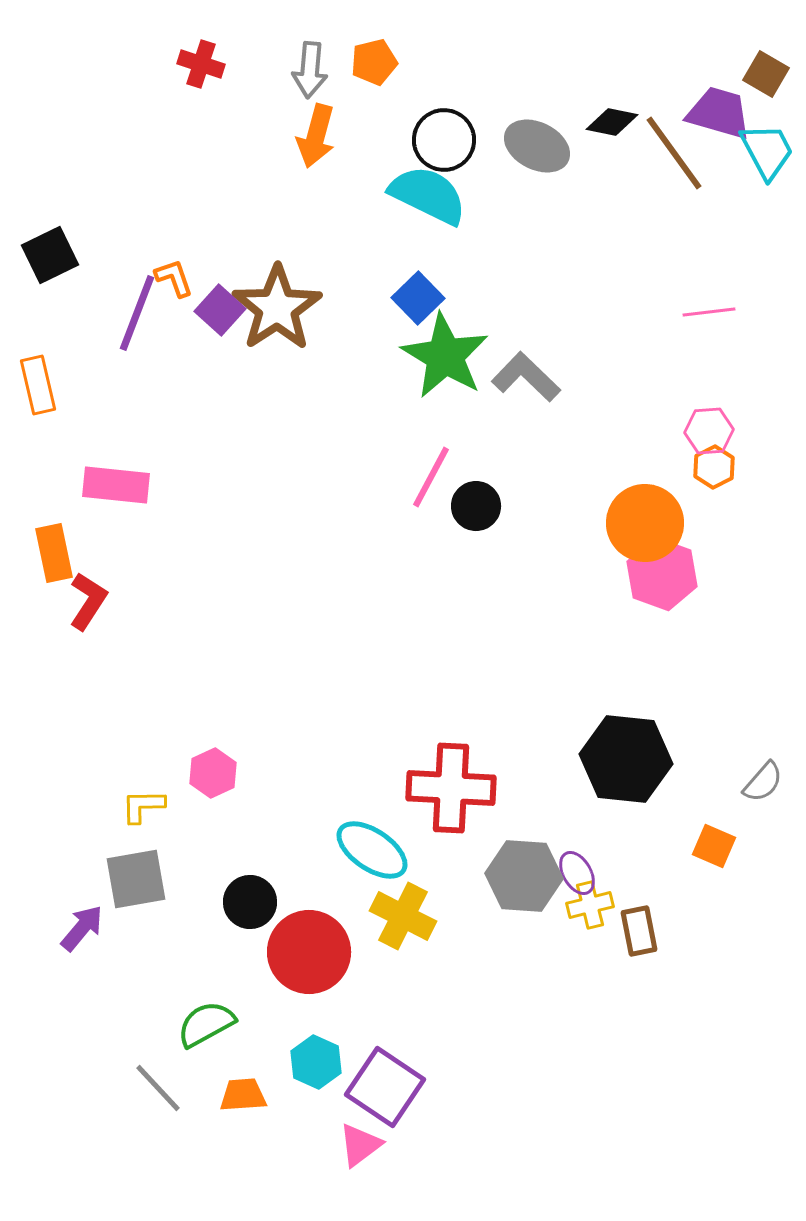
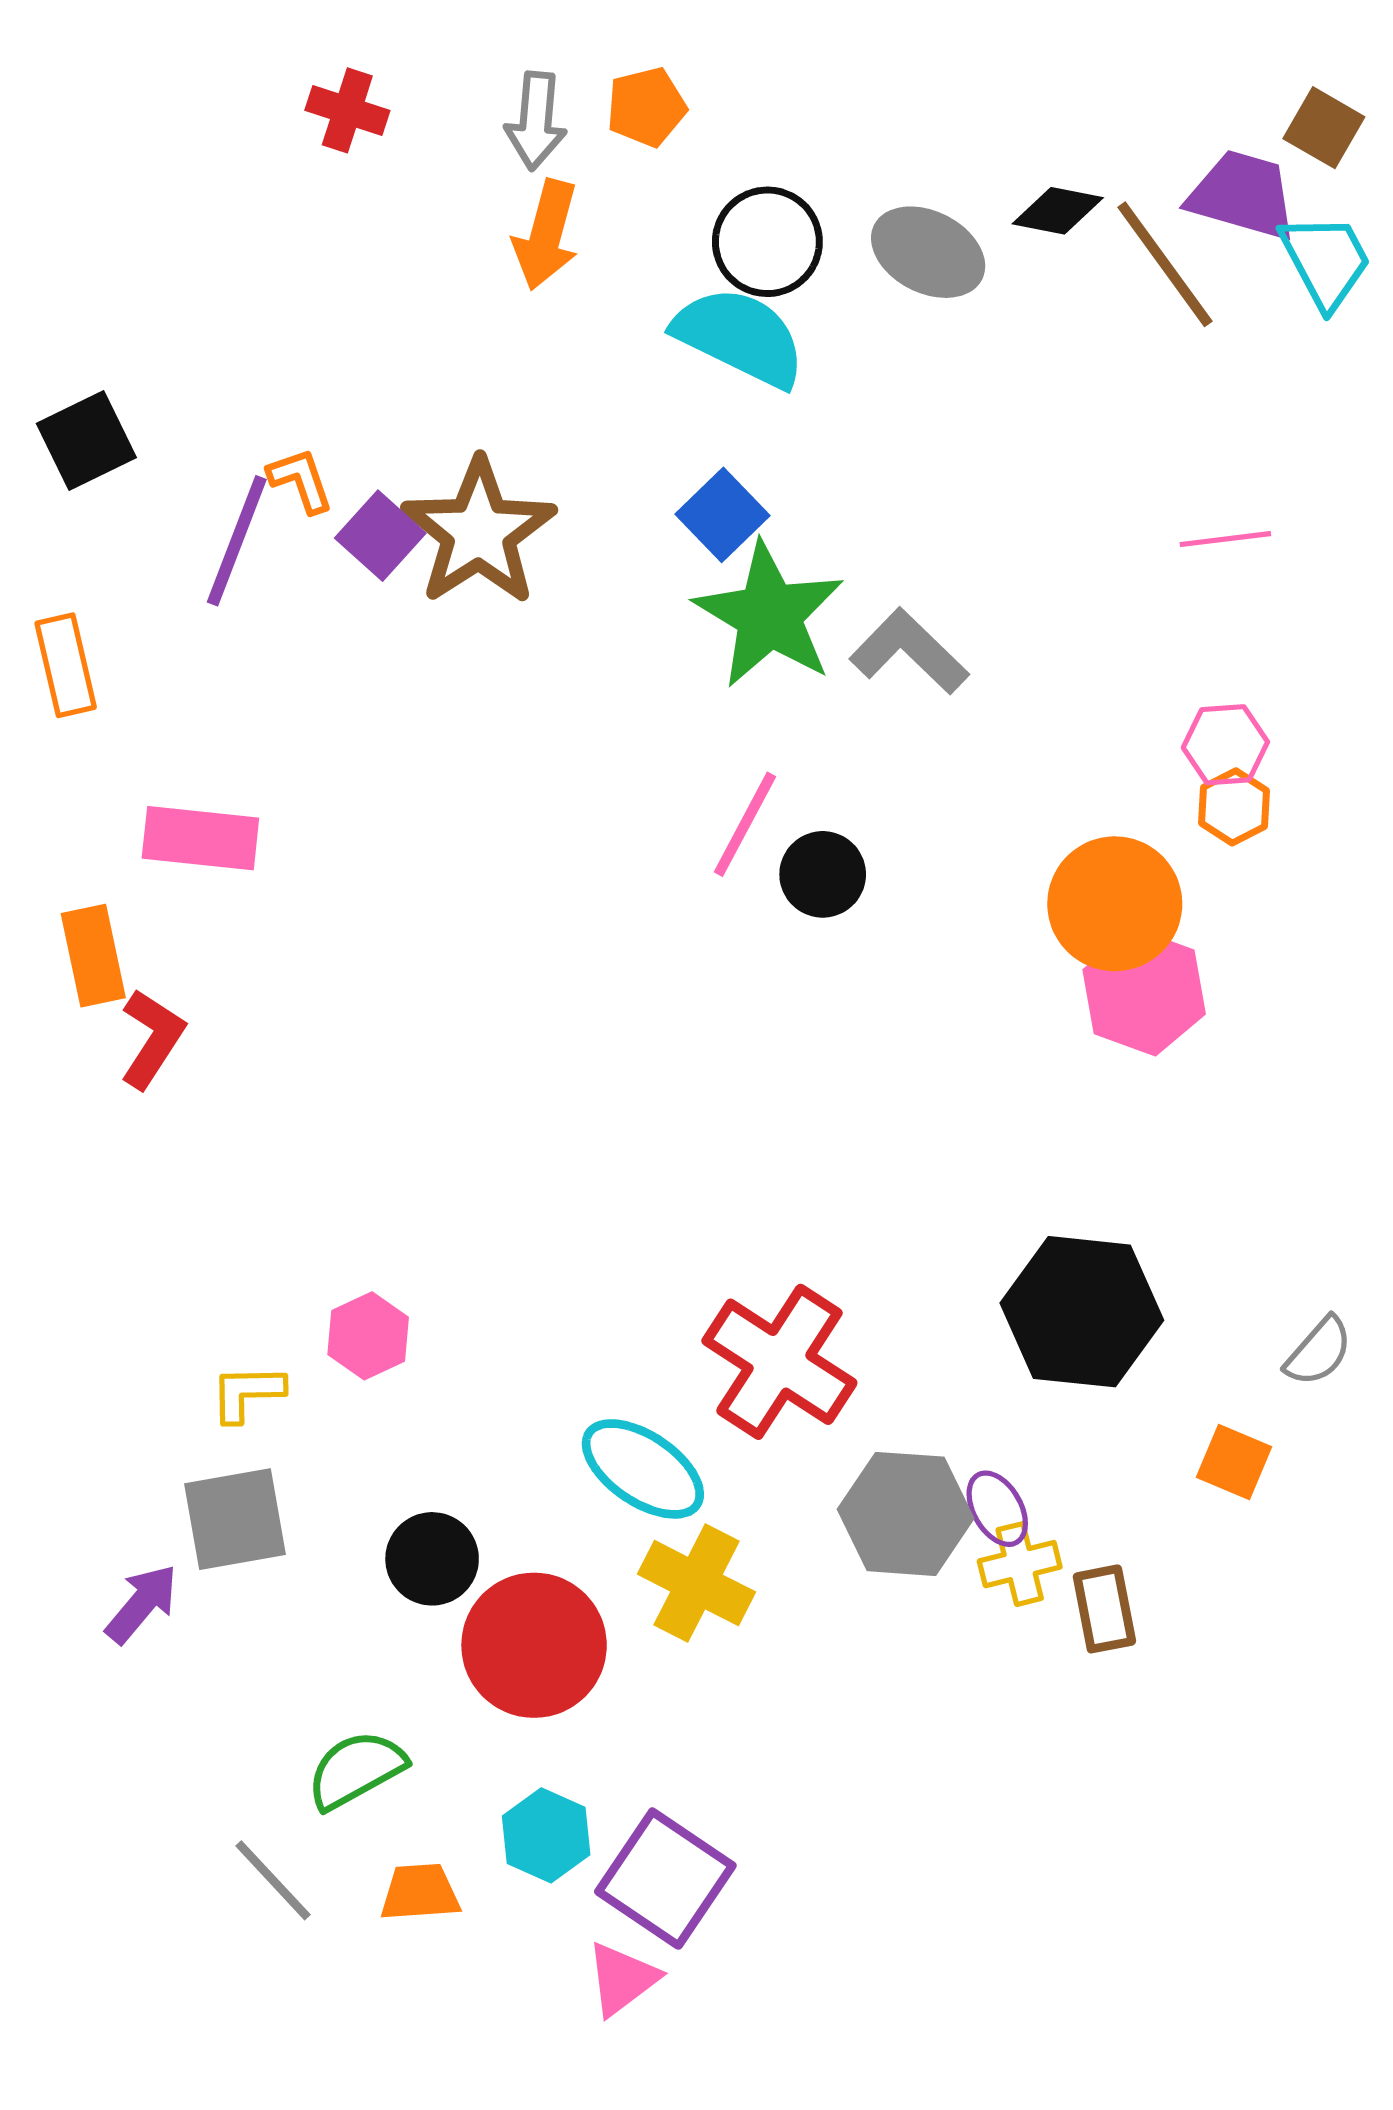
red cross: (451, 788) -> (779, 1362), turned 30

